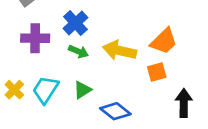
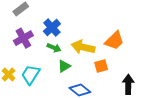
purple cross: (35, 38) -> (23, 38), turned -30
orange square: (157, 72) -> (101, 66), moved
green triangle: (82, 90) -> (64, 66), moved

